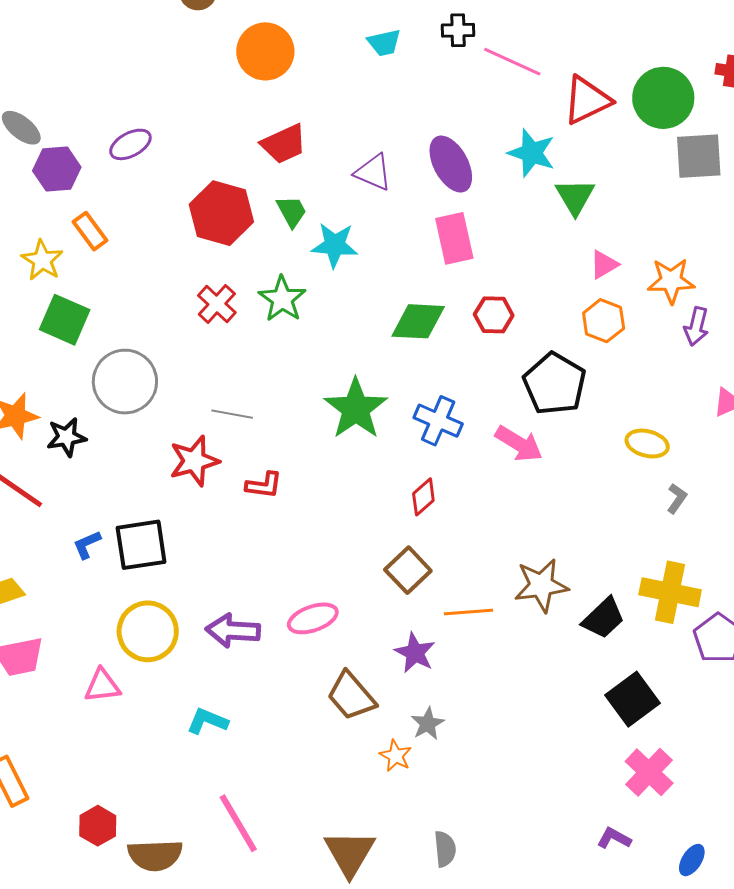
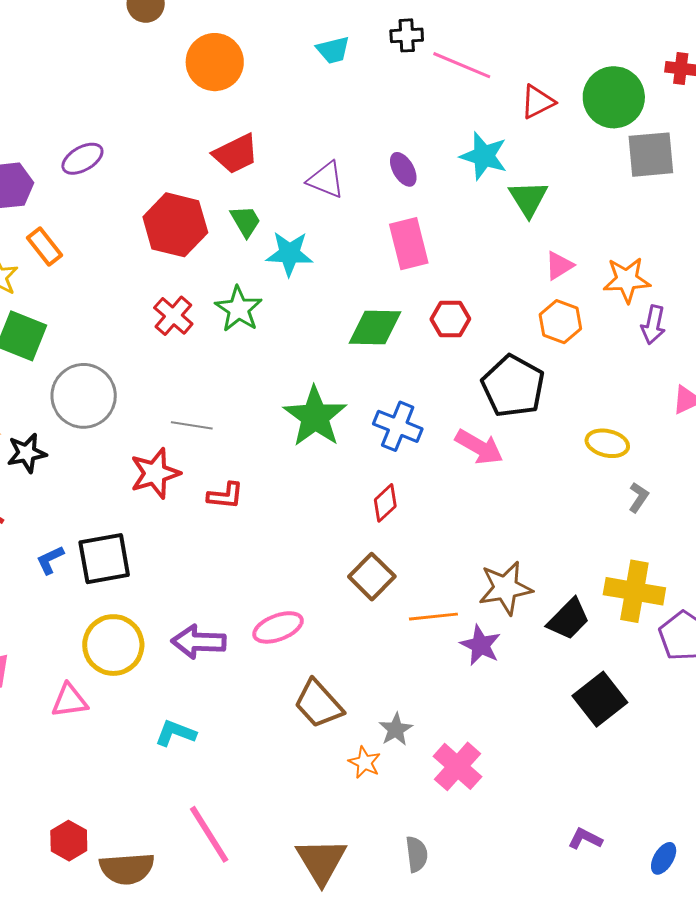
red triangle: (587, 100) -> (538, 102), size x0.7
purple ellipse: (451, 164) -> (403, 169), size x0.6
purple star: (415, 653) -> (481, 645), moved
pink cross: (649, 772) -> (458, 766), moved

